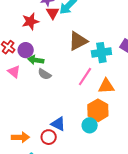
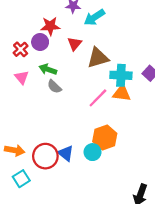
red triangle: (53, 13) -> (74, 44), moved
purple circle: (26, 50) -> (40, 42), moved
orange triangle: (106, 86) -> (122, 93), moved
blue triangle: (58, 124) -> (66, 153), moved
red circle: (49, 137) -> (45, 156), size x1.5

